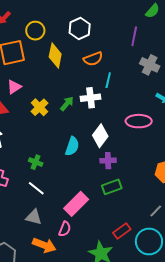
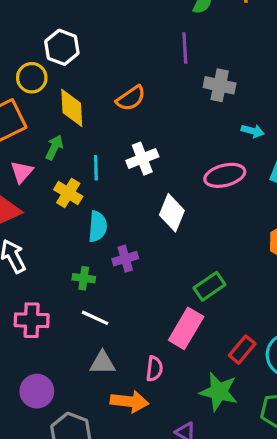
white hexagon: (80, 28) -> (62, 47), moved
cyan line: (108, 80) -> (96, 168), moved
green arrow: (67, 104) -> (54, 147), moved
cyan semicircle: (72, 146) -> (98, 226), moved
purple cross: (108, 161) -> (125, 259), moved
pink rectangle: (76, 204) -> (186, 328), moved

